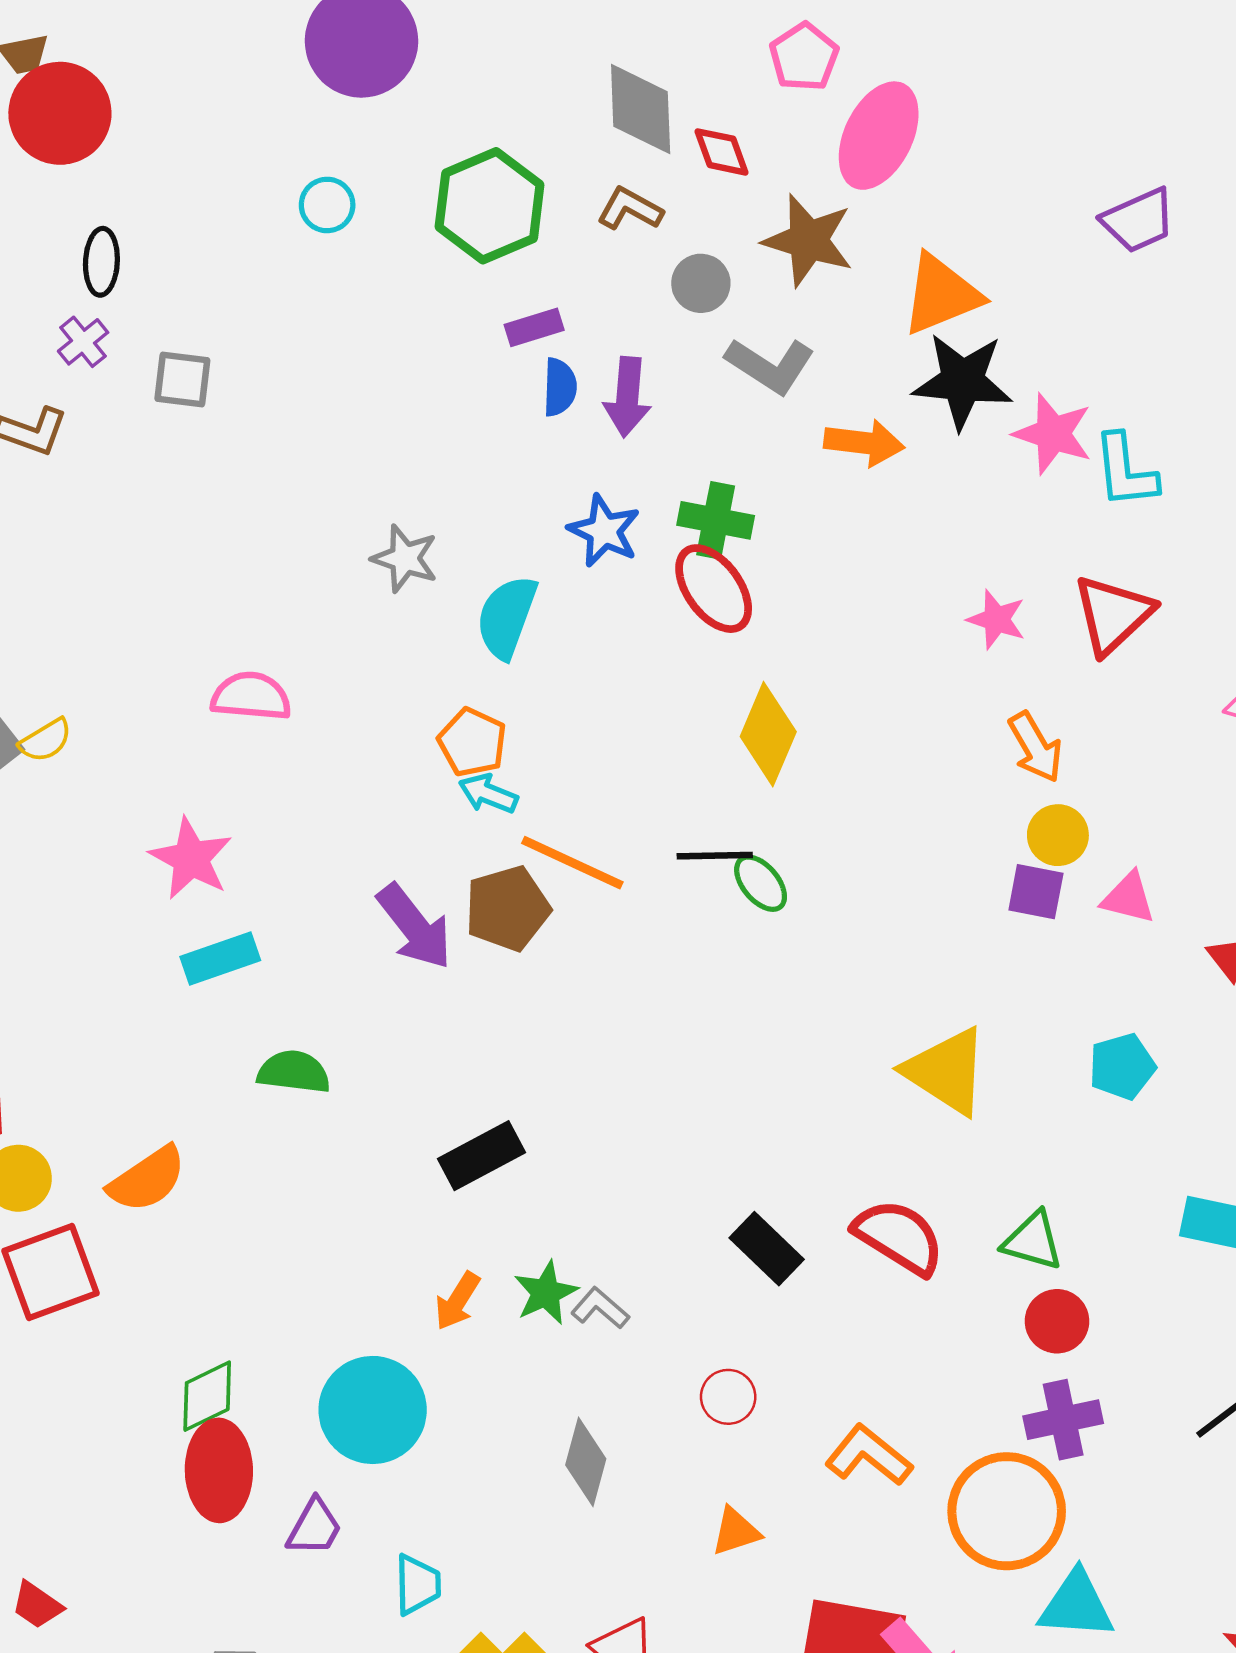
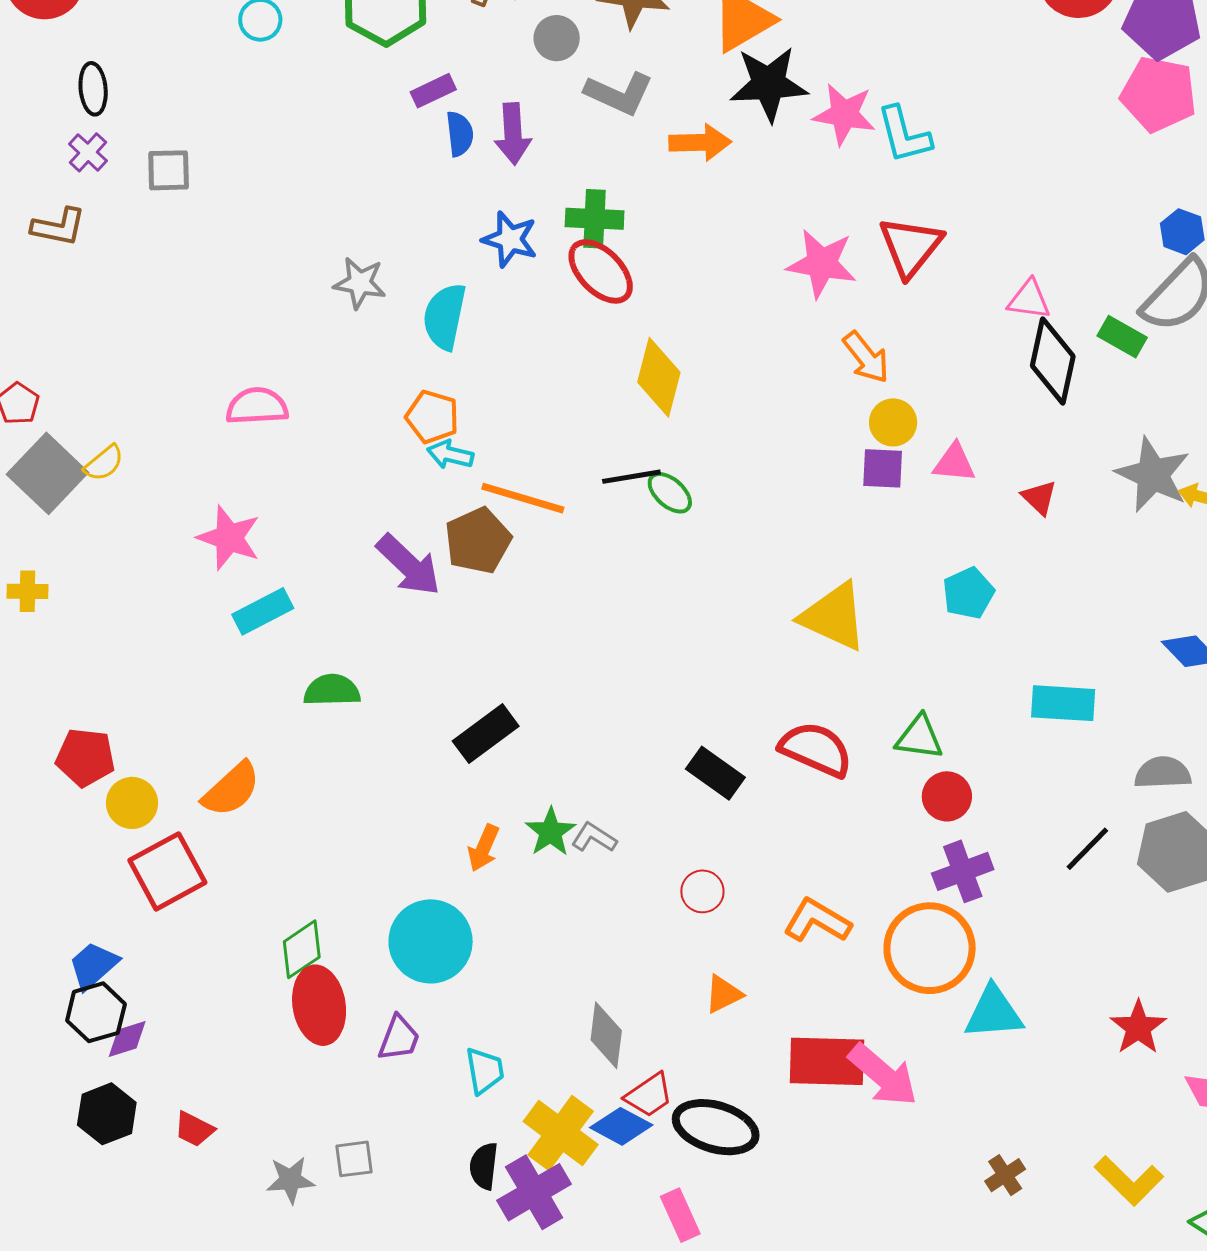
pink star: (997, 619) -> (822, 263), size x1.5
gray diamond: (586, 1462) -> (606, 1035), moved

